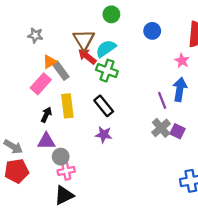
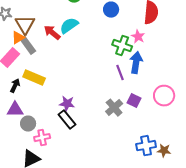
brown triangle: (84, 40) -> (25, 25), moved
green cross: (107, 71) -> (122, 46), moved
yellow rectangle: (67, 106) -> (34, 78), turned -60
black rectangle: (104, 106) -> (67, 120), moved
gray cross: (161, 128) -> (114, 108), moved
pink cross: (66, 171) -> (42, 138), moved

